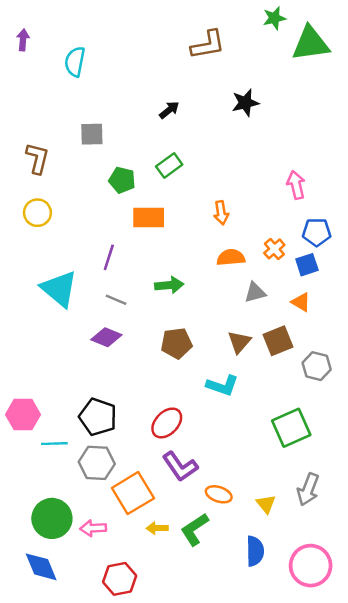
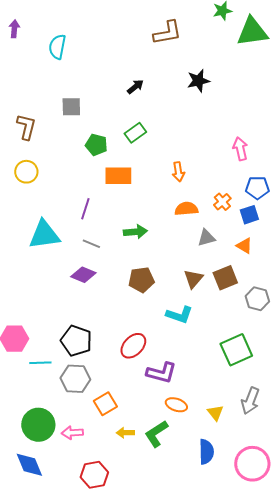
cyan triangle: (59, 289) -> (44, 235), turned -48
purple L-shape: (180, 466) -> (161, 373), moved, turned -40
orange square: (133, 493) -> (105, 404), size x0.7

